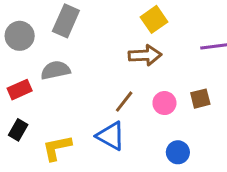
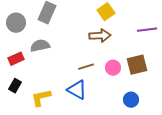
brown square: (200, 99) -> (137, 65), size x1.5
brown line: (124, 102) -> (86, 67), turned 35
blue circle: (178, 152) -> (131, 100), moved

